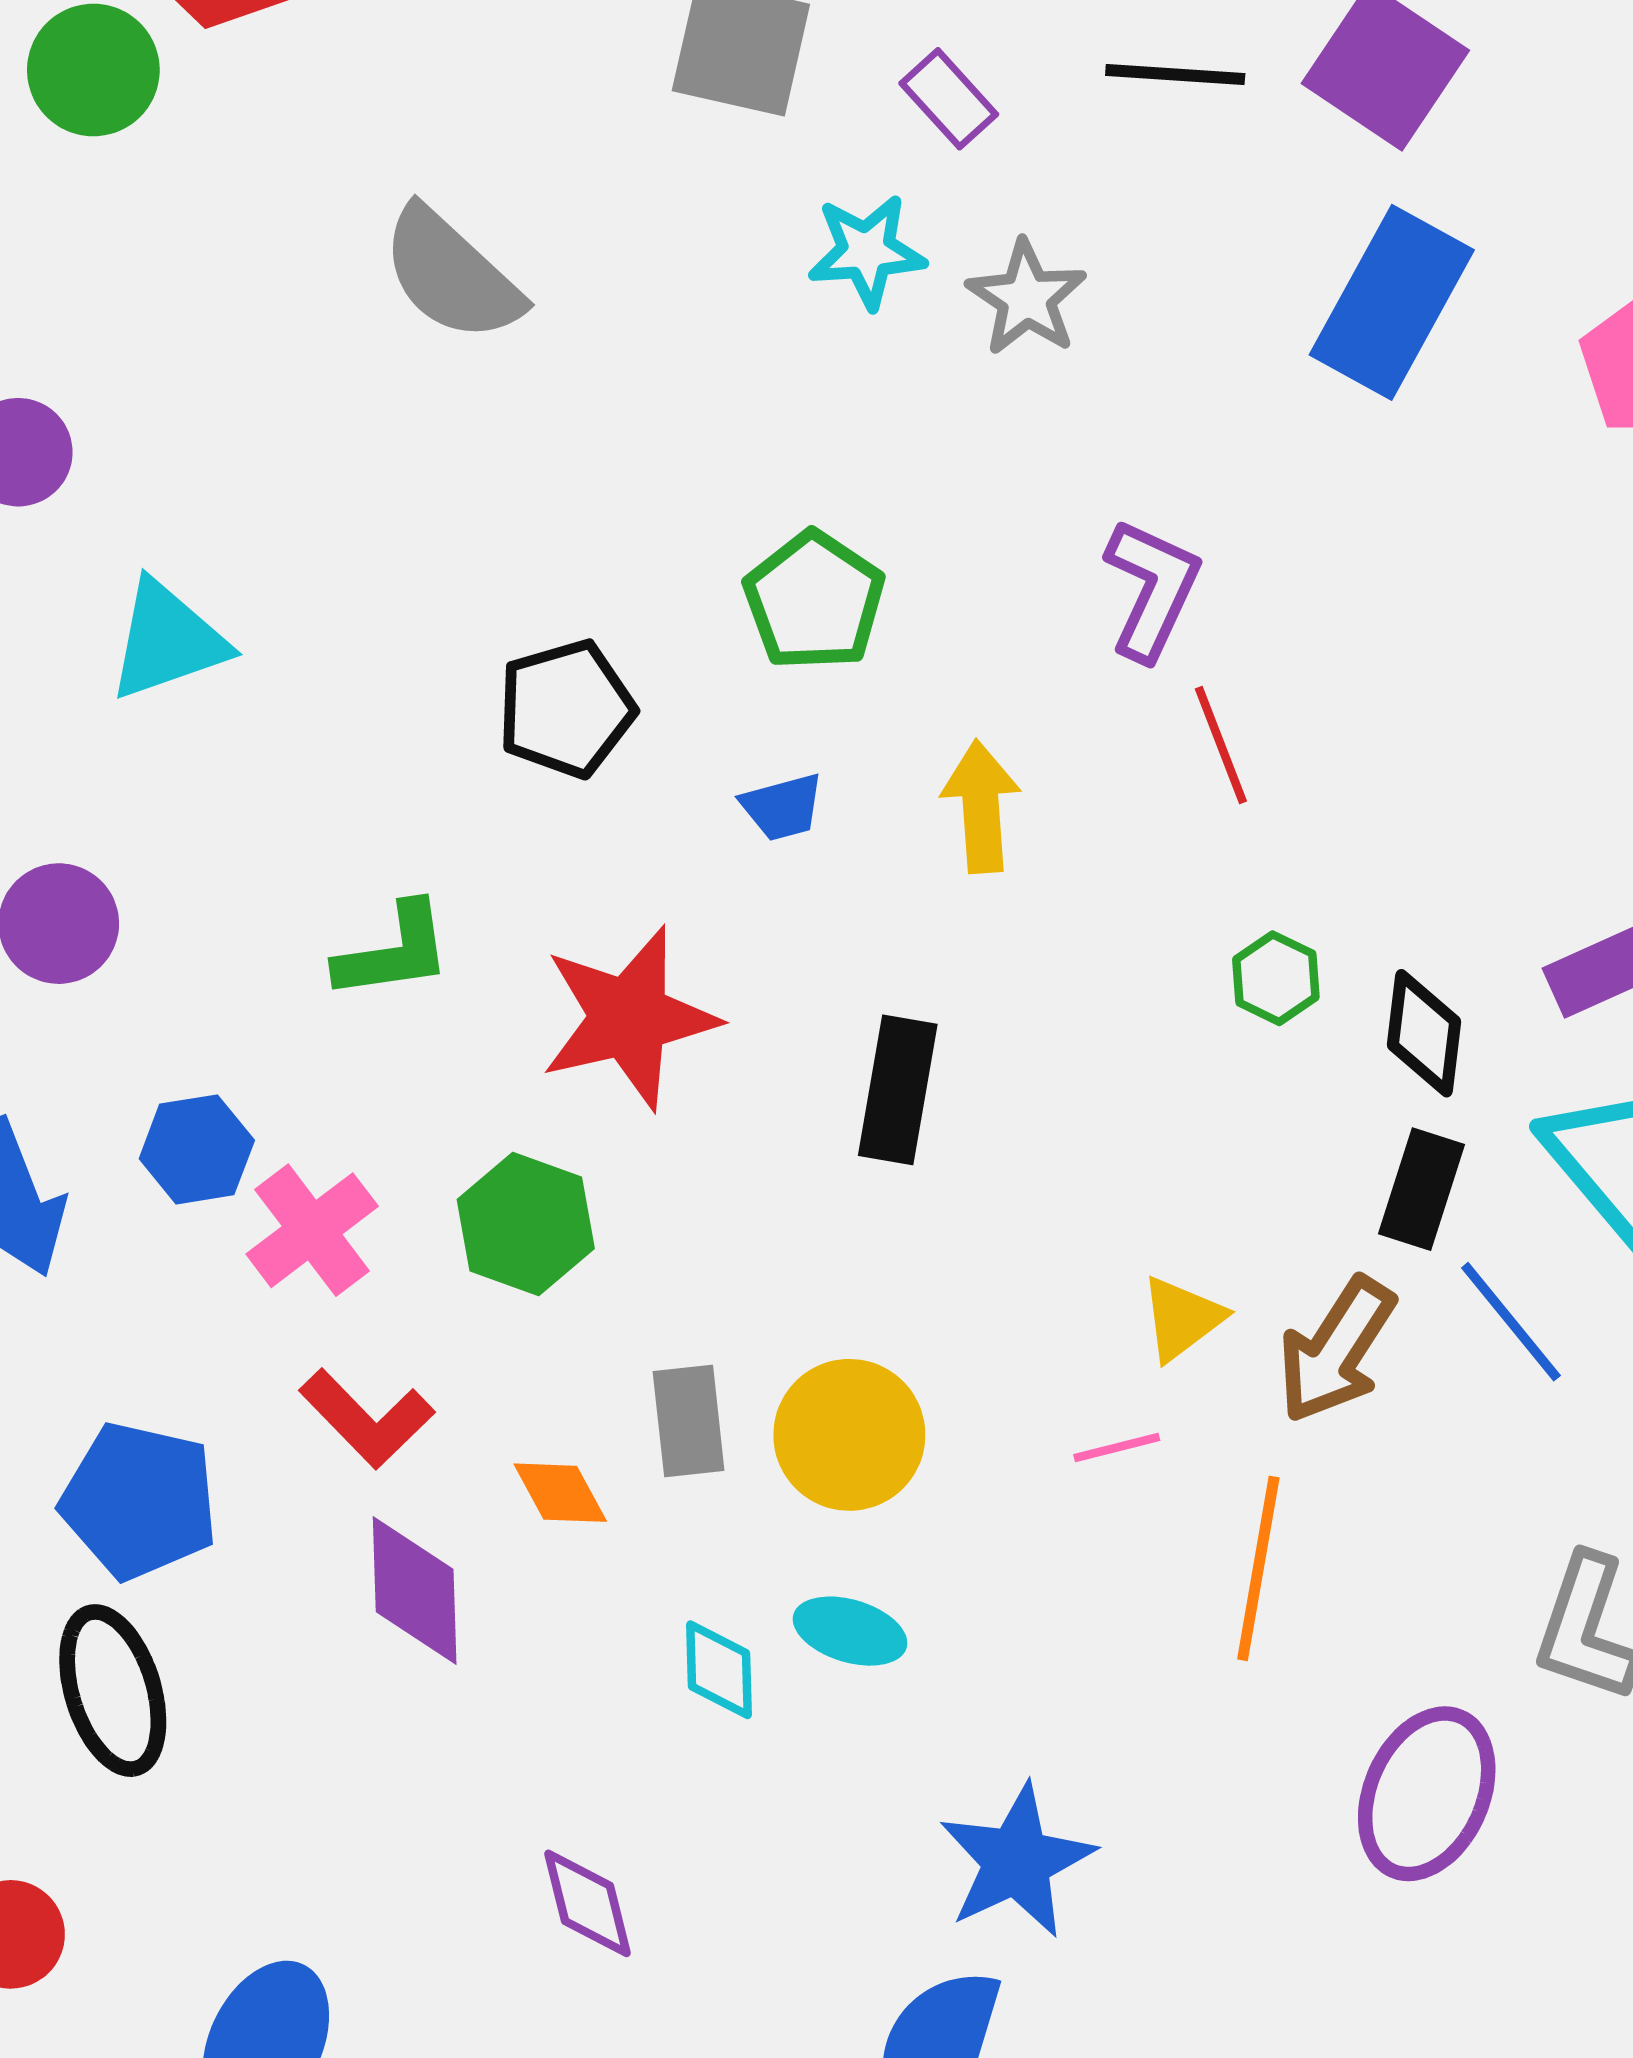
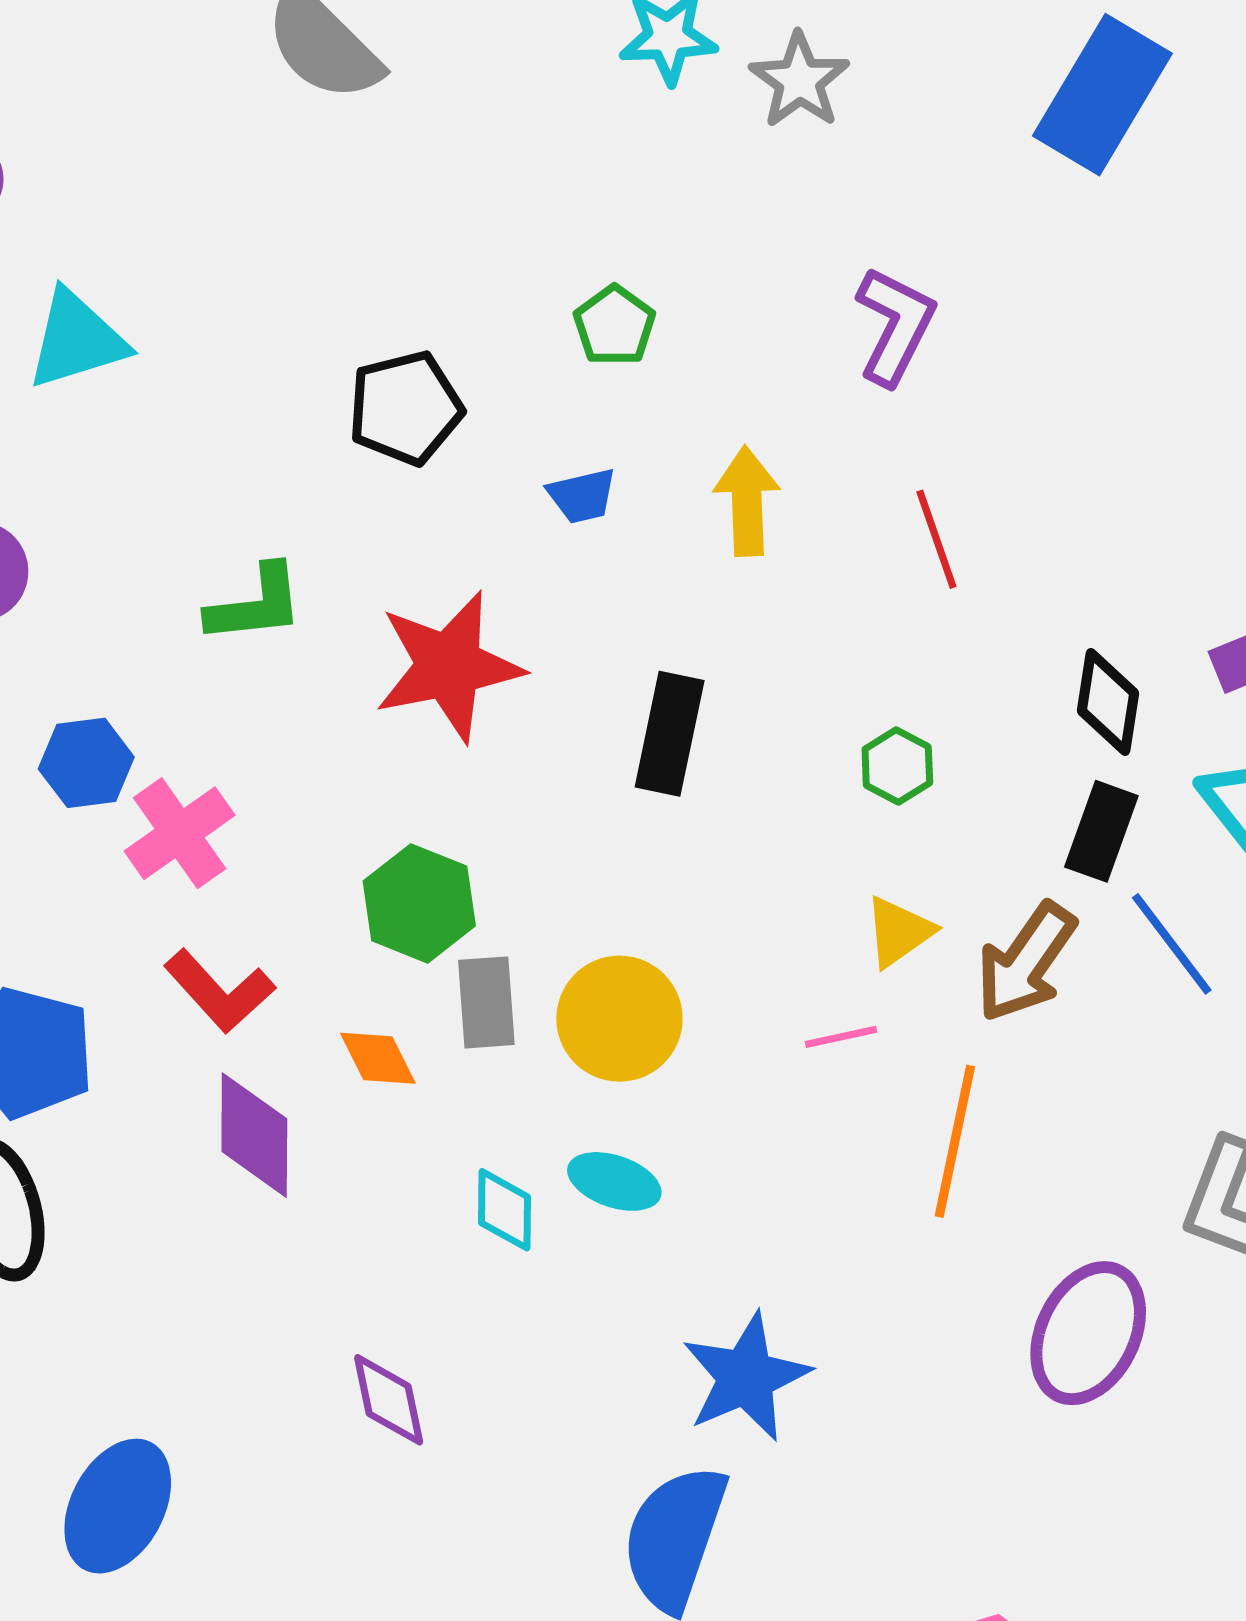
green pentagon: (814, 601) -> (614, 326), size x0.7
red line: (1221, 745) -> (936, 539), moved
green hexagon: (1276, 978) -> (897, 766), moved
green hexagon: (526, 1224) -> (419, 903), moved

